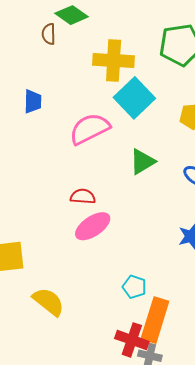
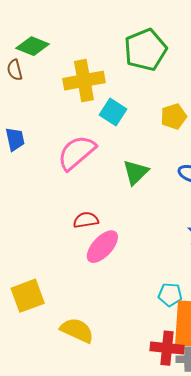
cyan square: (134, 98) -> (113, 112), size x0.7
cyan pentagon: (134, 287) -> (170, 295), moved

